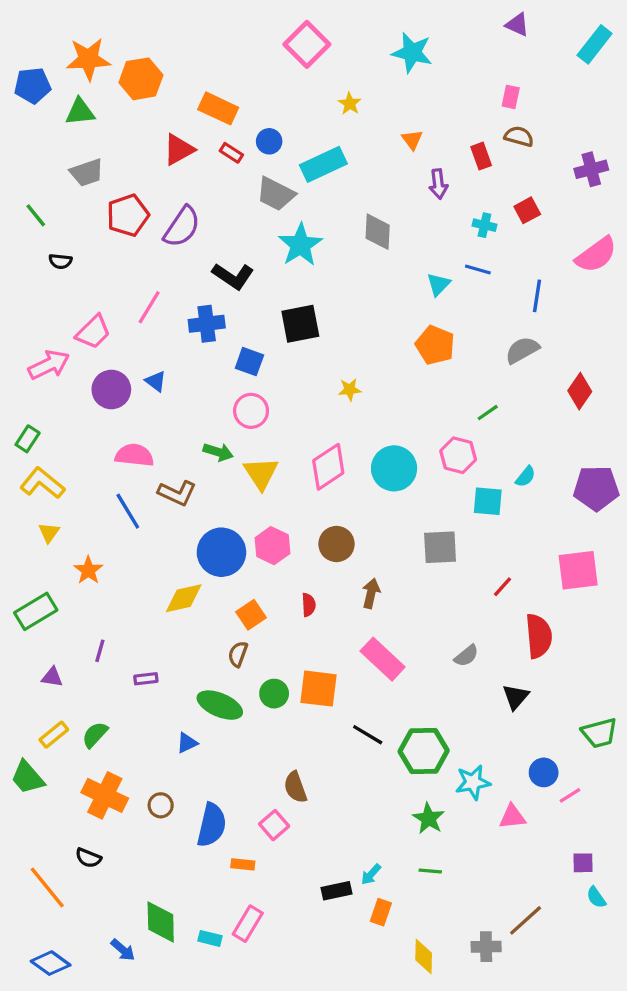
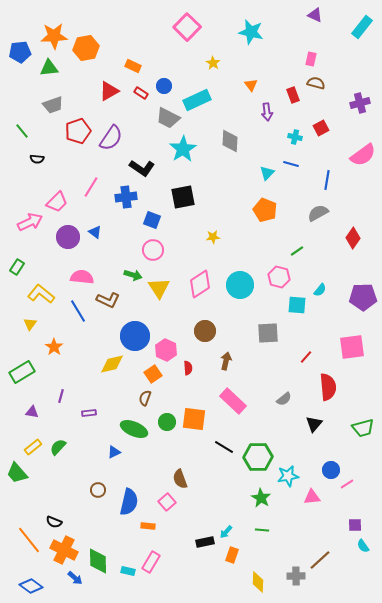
orange rectangle: (218, 108) -> (133, 66), size x0.7
yellow L-shape: (42, 483) -> (41, 294), moved
pink hexagon: (272, 546) -> (166, 350), moved
green trapezoid: (599, 733) -> (363, 428), moved
orange cross: (105, 795) -> (64, 550), moved

